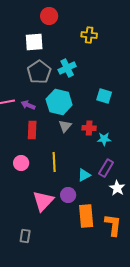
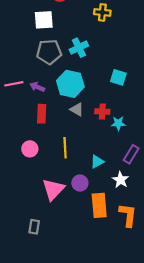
gray pentagon: (39, 72) -> (49, 52), turned 30
gray triangle: (65, 126) -> (77, 109), turned -40
purple rectangle: (106, 168) -> (131, 154), moved
white star: (117, 188) -> (120, 180), moved

